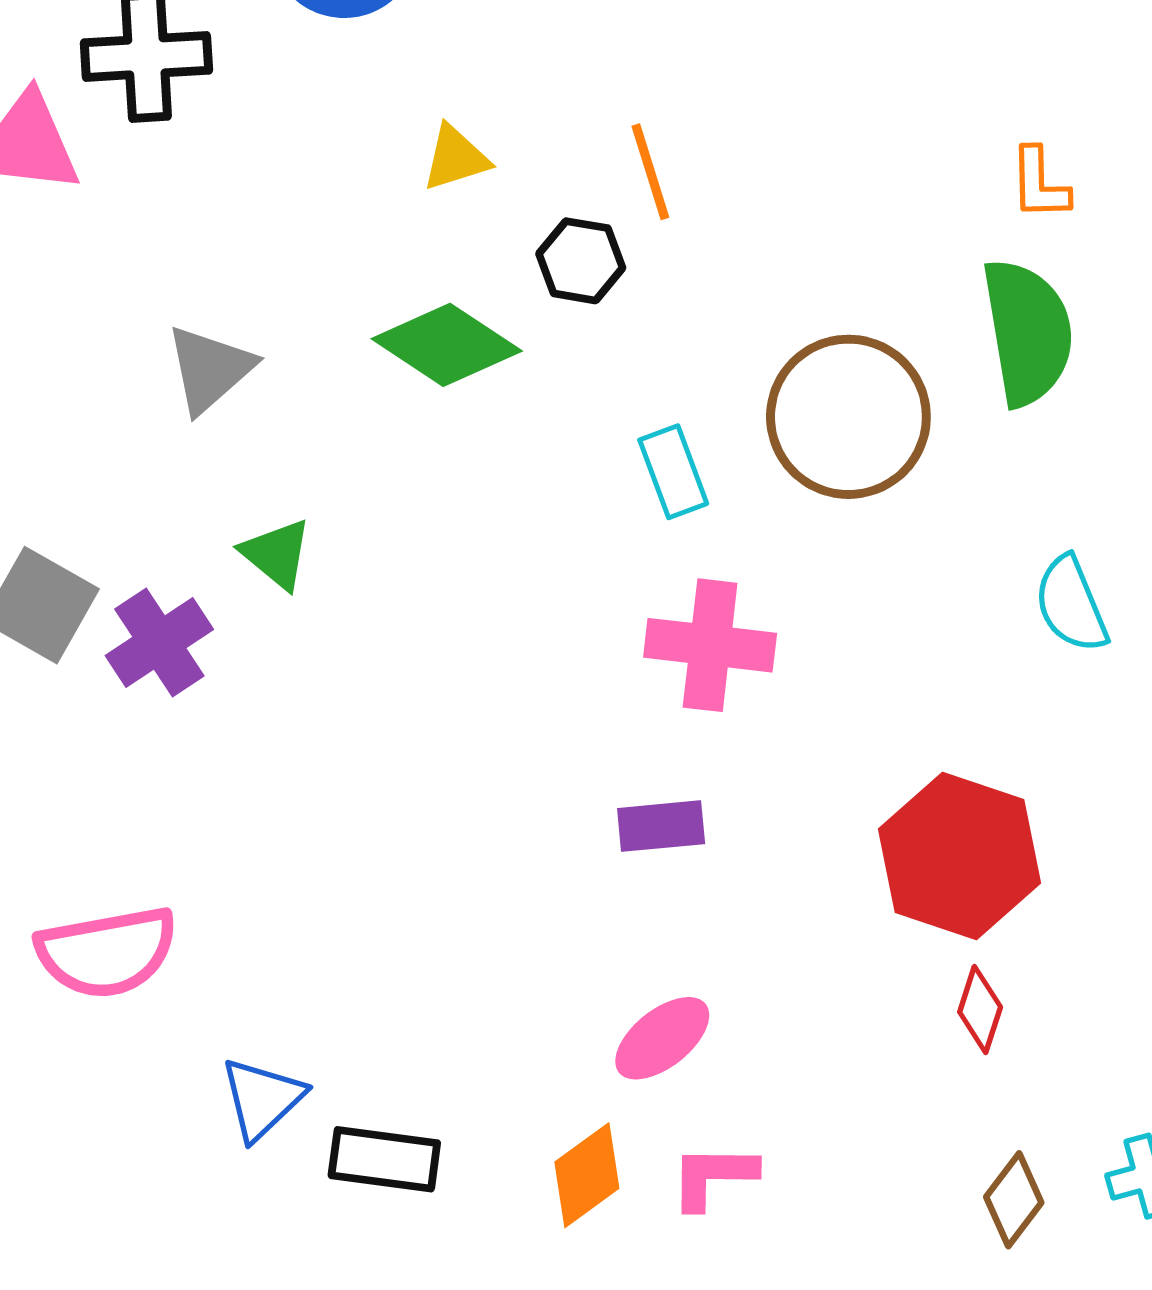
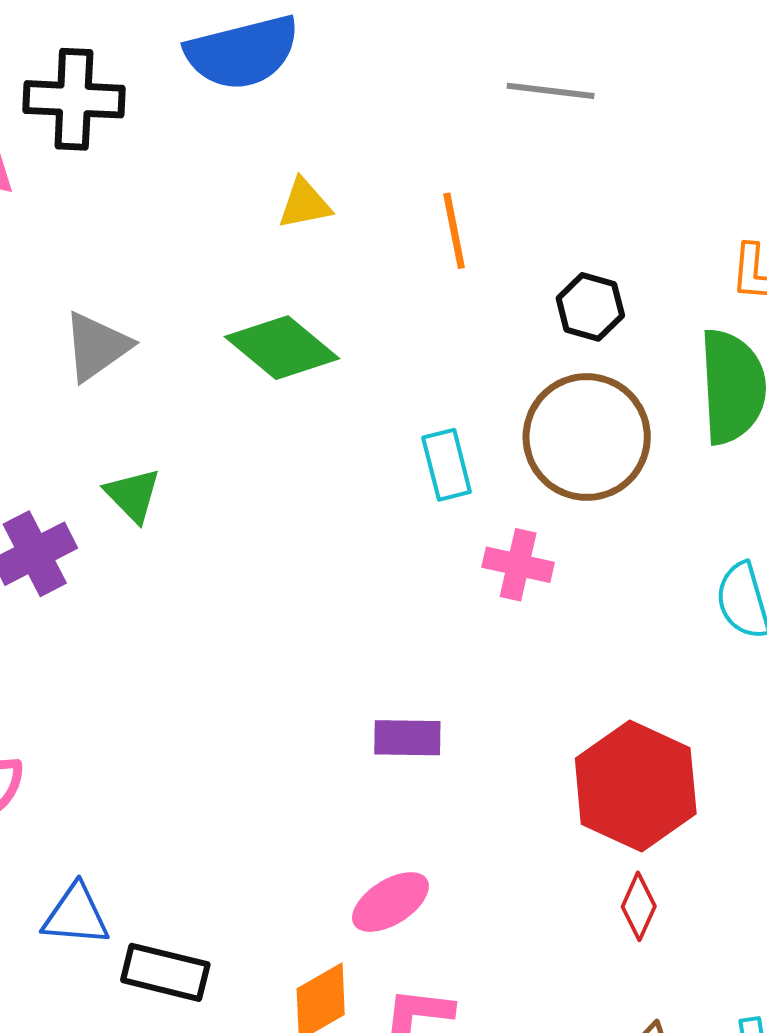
black hexagon: (581, 261) -> (590, 307), moved
pink cross: (710, 645) -> (518, 565), moved, size x0.7
blue triangle: (262, 1099) -> (76, 915), turned 42

